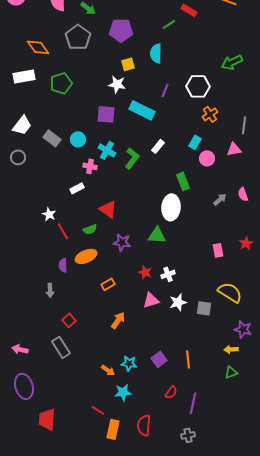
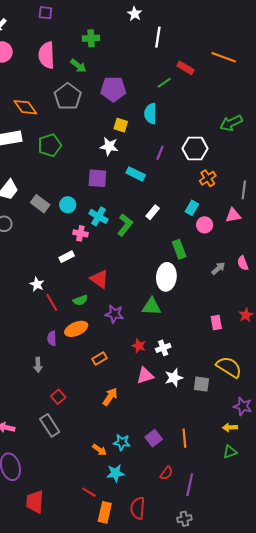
yellow square: (128, 64) -> (121, 125), turned 32
cyan rectangle: (142, 110) -> (136, 174), size x0.7

